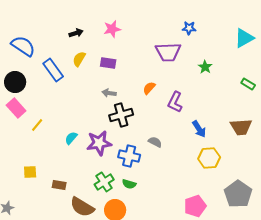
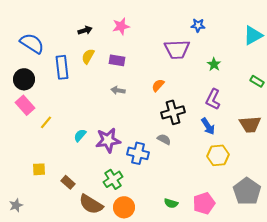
blue rectangle: (53, 70) -> (62, 67), turned 30
purple L-shape: (175, 102) -> (213, 99), moved
black cross: (121, 115) -> (173, 112), moved
green semicircle: (129, 184) -> (171, 203), moved
brown rectangle: (59, 185) -> (68, 182), turned 32

